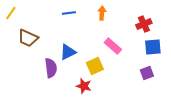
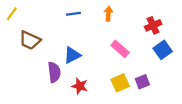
blue square: (153, 47) -> (163, 50), turned -30
yellow square: (95, 66) -> (120, 83), moved
purple square: (147, 73) -> (142, 82), moved
red star: (84, 86) -> (80, 86), moved

